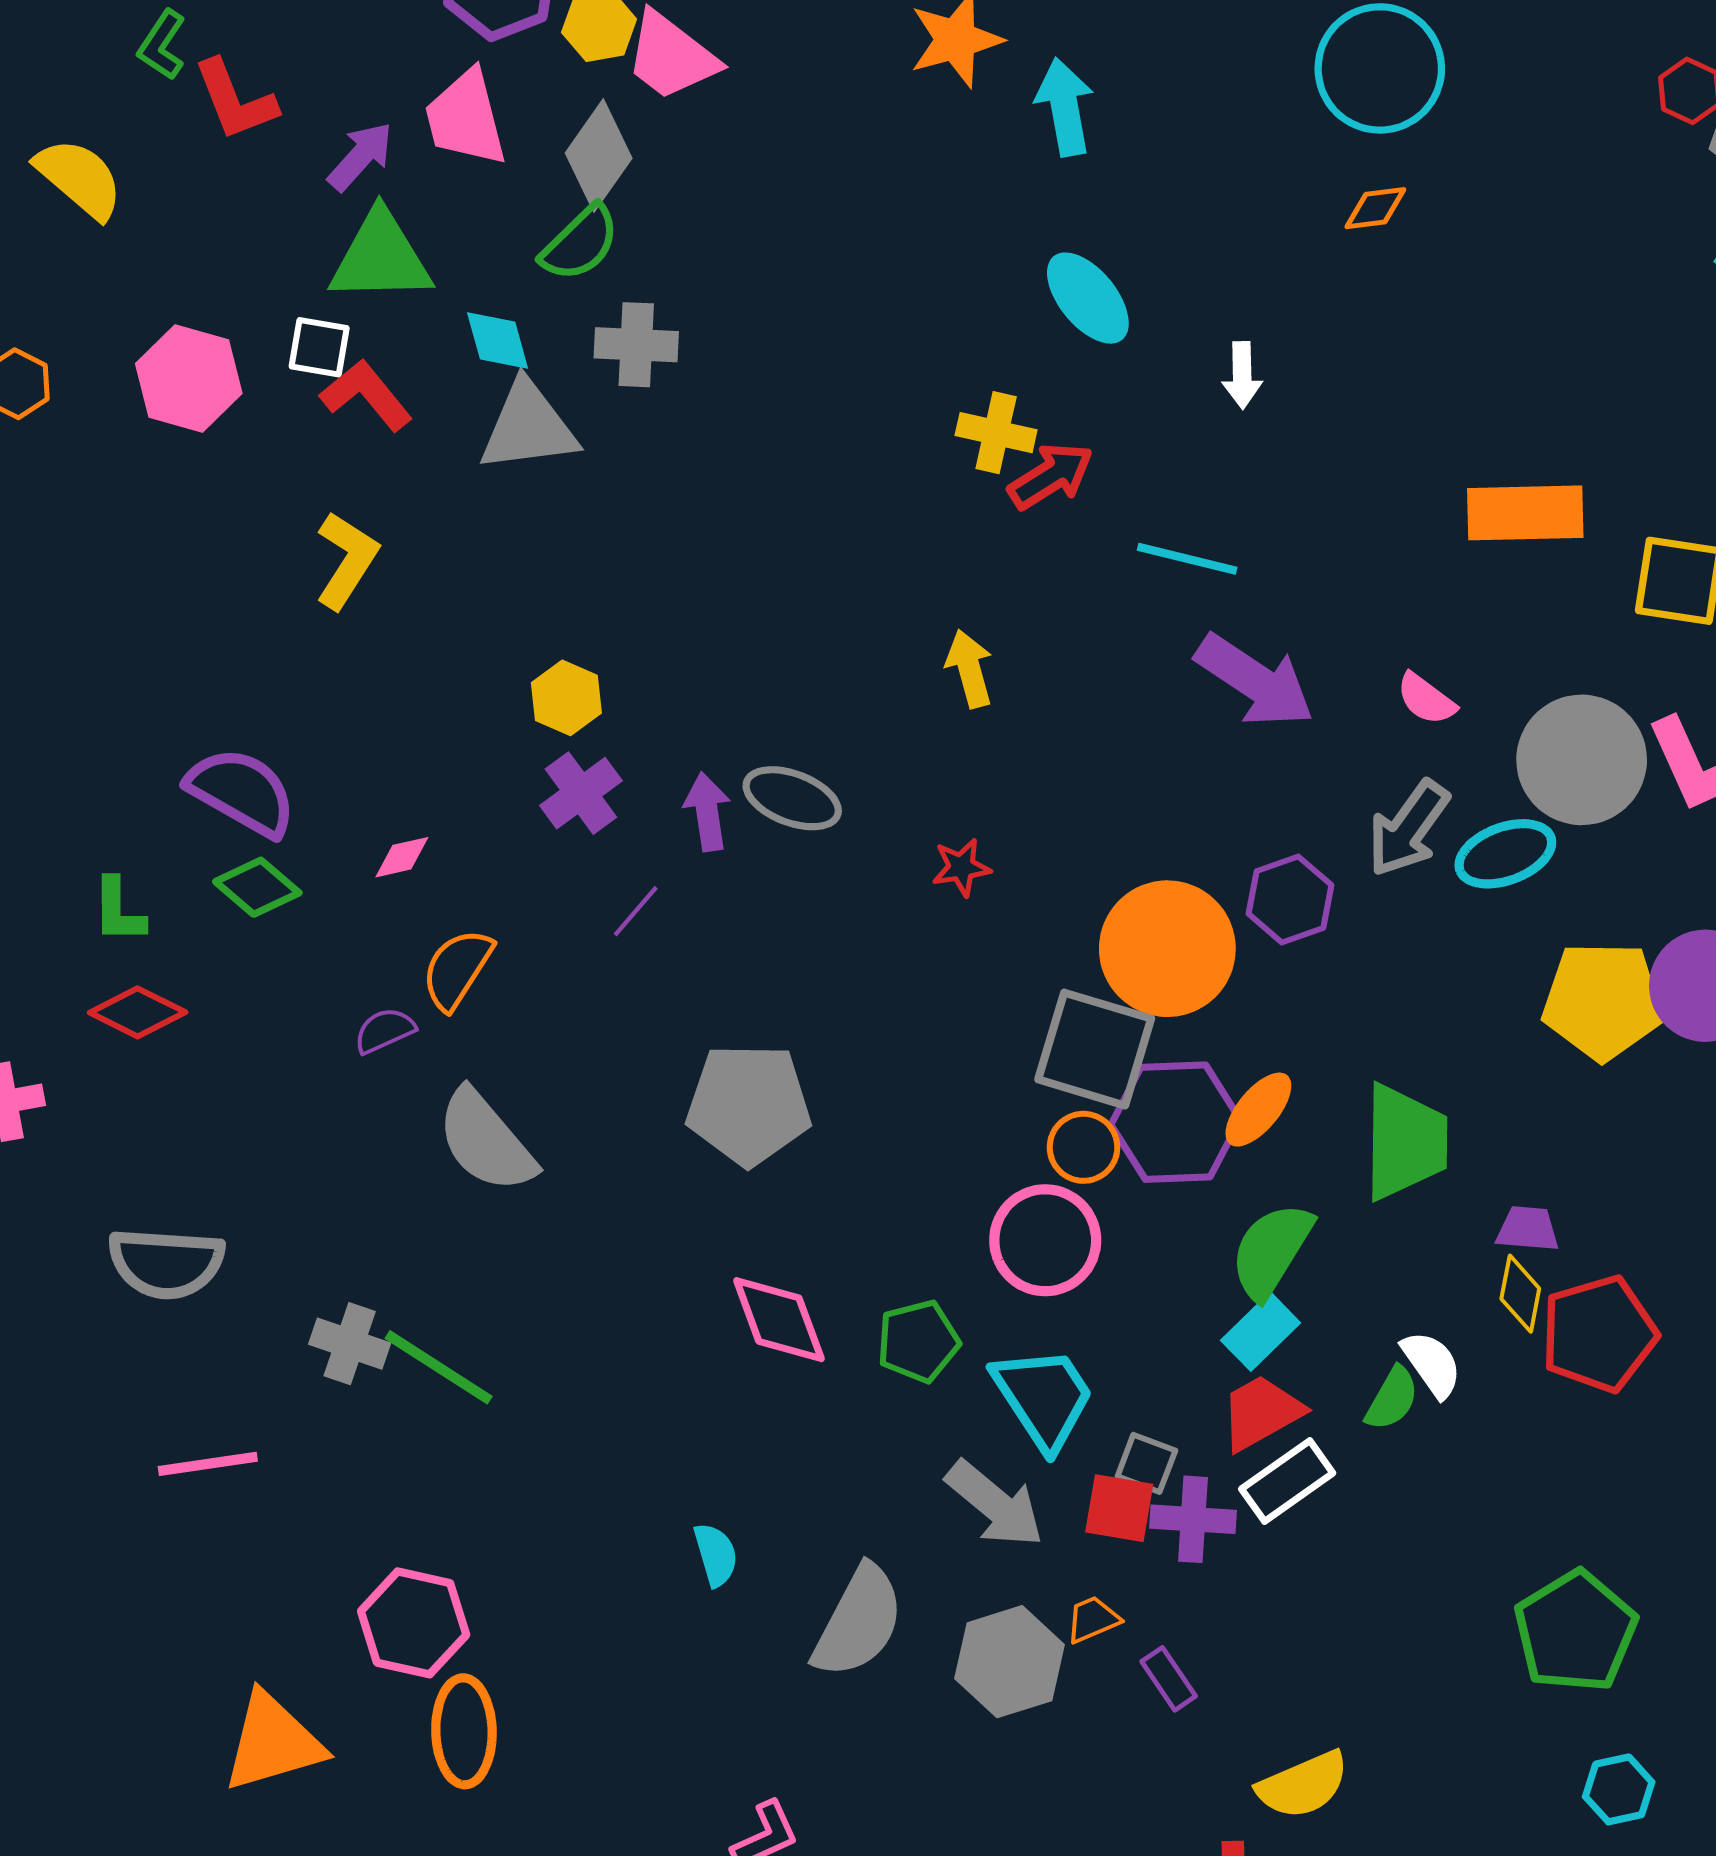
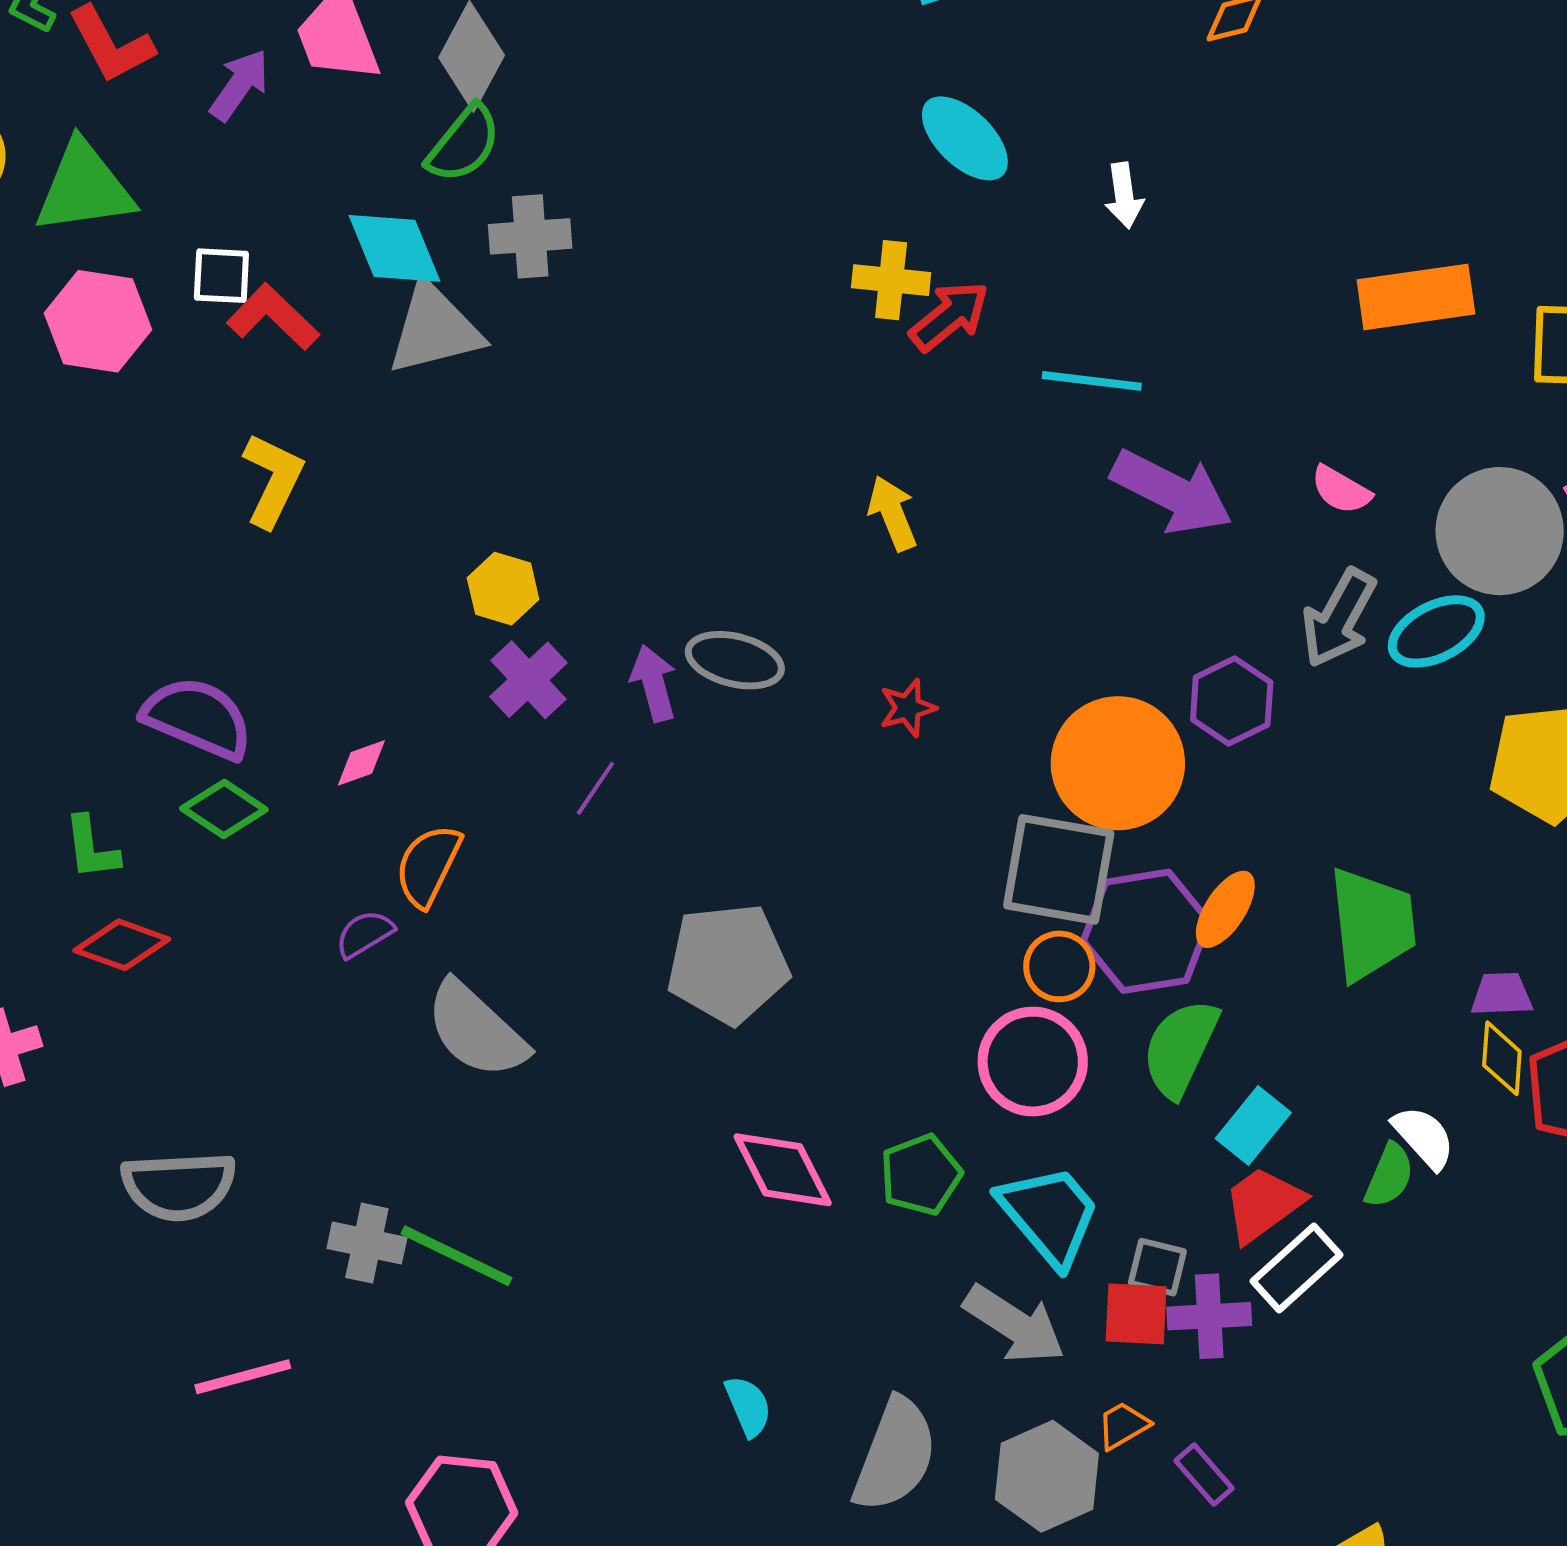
green triangle: (381, 257) -> (84, 188), moved
cyan diamond: (498, 340) -> (395, 248), size x1.4
green semicircle: (1271, 1251) -> (1180, 1048), moved

